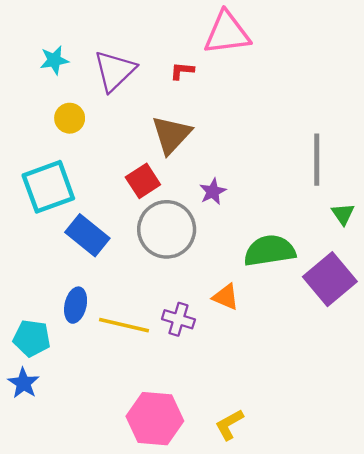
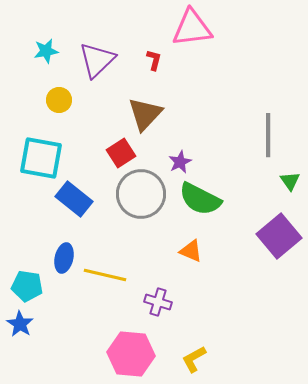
red L-shape: (182, 71) -> (154, 60), turned 100
cyan square: (48, 187) -> (41, 158), turned 30
green semicircle: (270, 251) -> (200, 199), moved, turned -144
purple cross: (178, 319) -> (158, 302), moved

